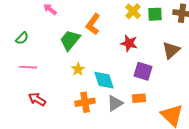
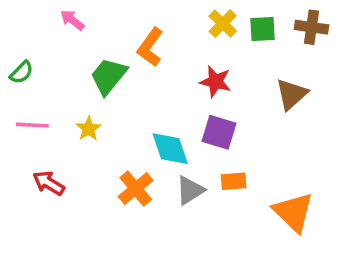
yellow star: (78, 69) -> (89, 129), moved
purple square: (143, 71) -> (219, 132), moved
orange cross: (85, 102) -> (136, 188), turned -30

